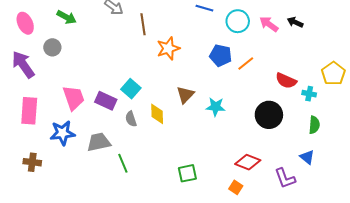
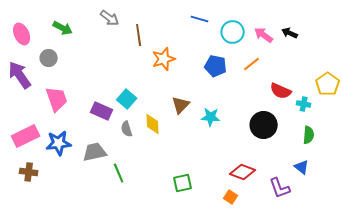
orange line: (246, 63) -> (252, 64), moved
pink trapezoid: (74, 98) -> (57, 99), moved
pink rectangle: (29, 111) -> (26, 136), moved, turned 60

